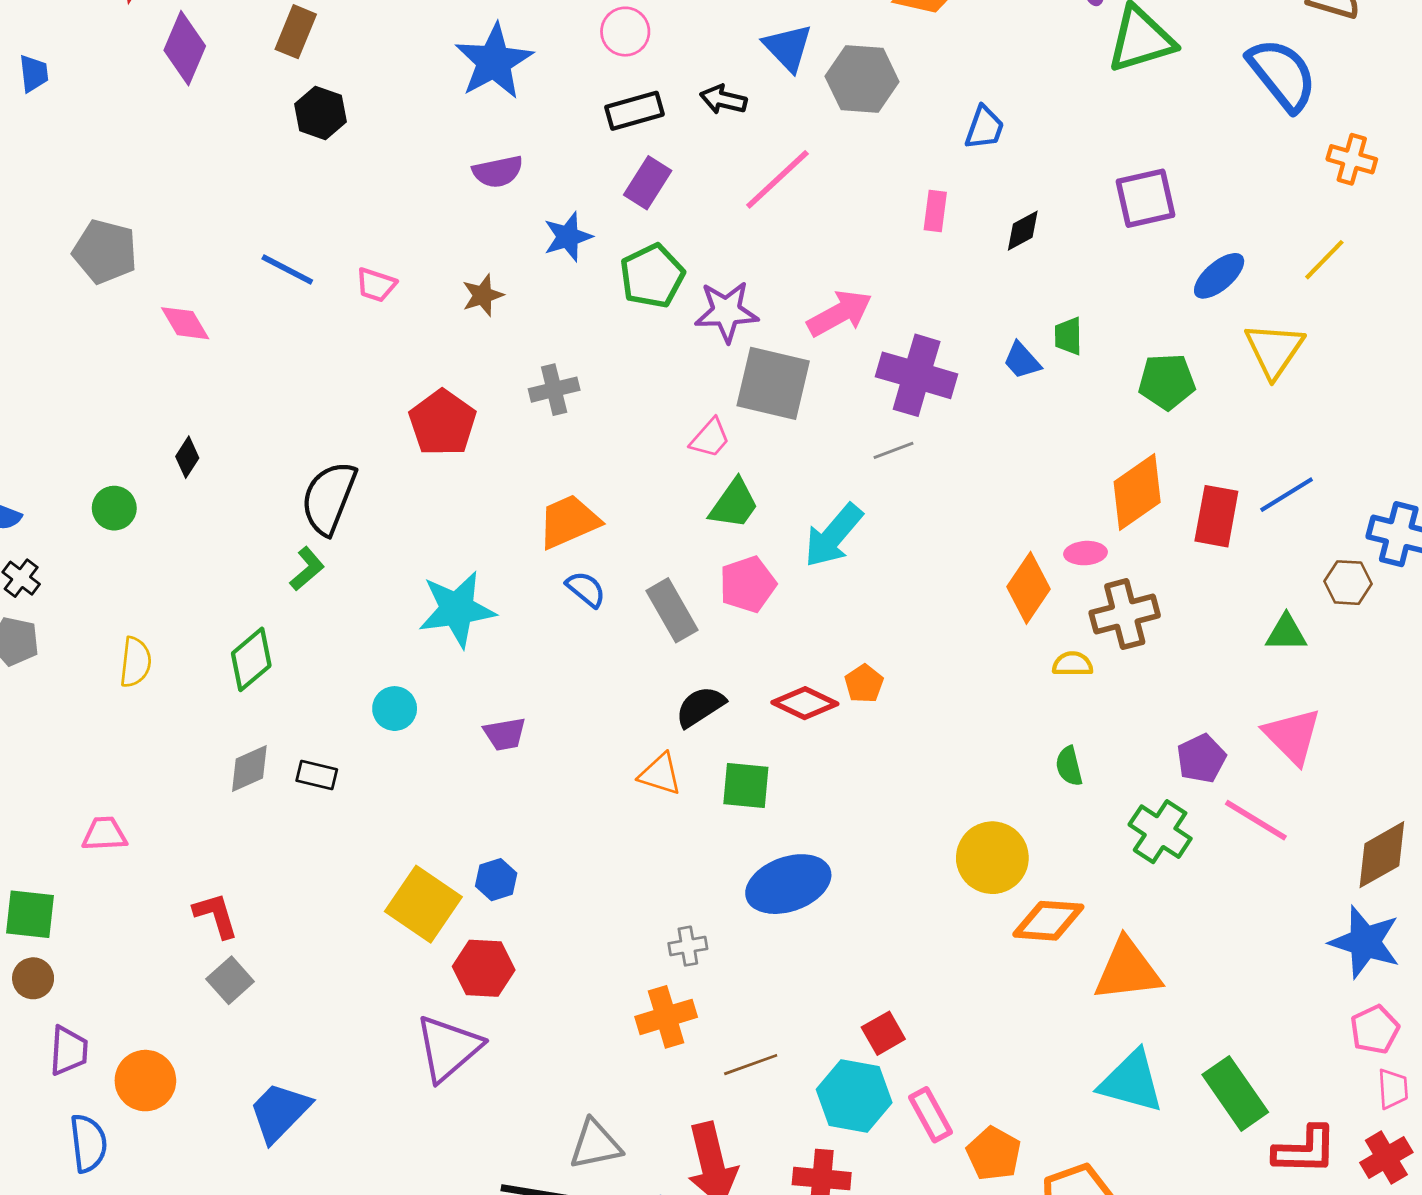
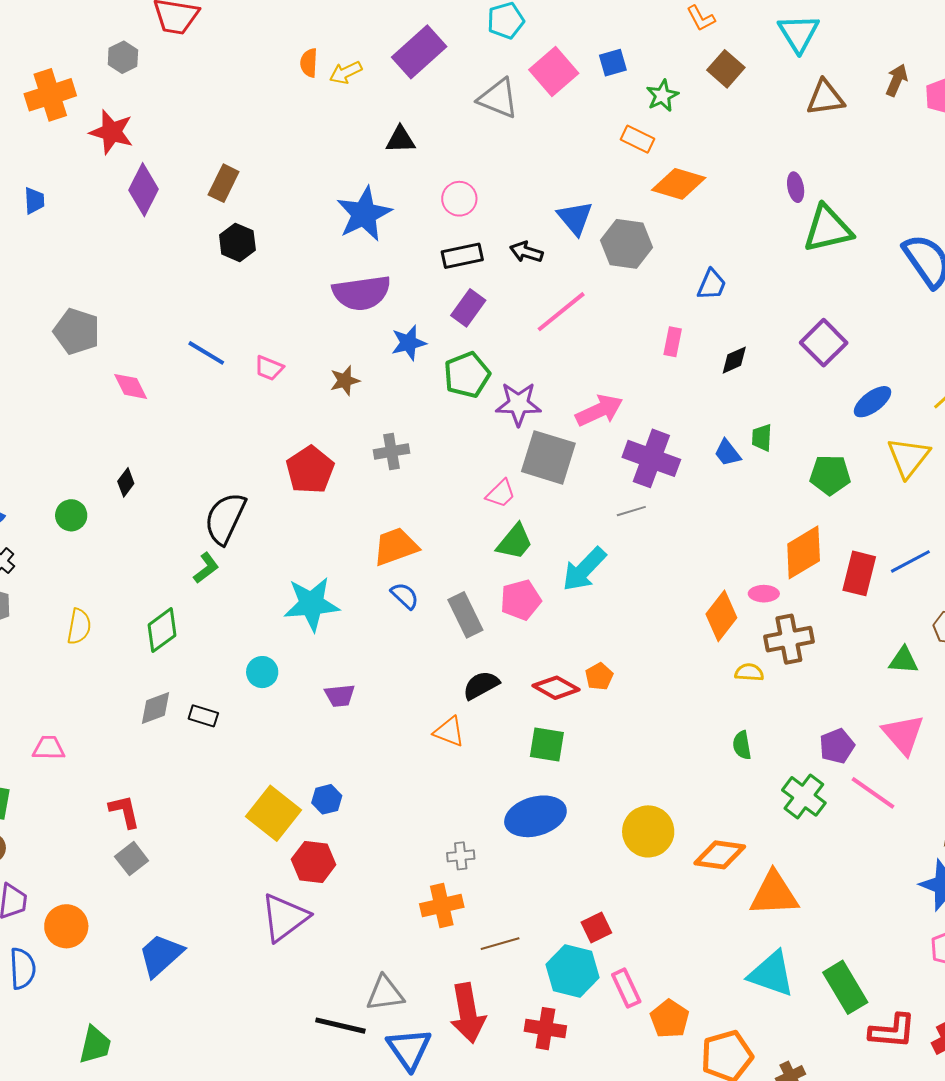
purple semicircle: (498, 172) -> (361, 293), size x1.6
purple square: (1146, 198) -> (824, 343), turned -36
green square: (746, 786) -> (547, 744), moved
yellow circle: (992, 858) -> (648, 831), moved

